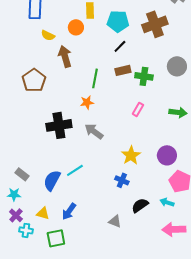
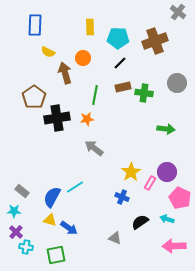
orange circle: (76, 27) -> (83, 58), moved
pink rectangle: (138, 109) -> (150, 183), moved
green arrow: (178, 112) -> (166, 129), moved
black cross: (59, 125) -> (57, 118), moved
blue arrow: (69, 211) -> (69, 228), turned -90
yellow triangle: (43, 213) -> (50, 220), moved

